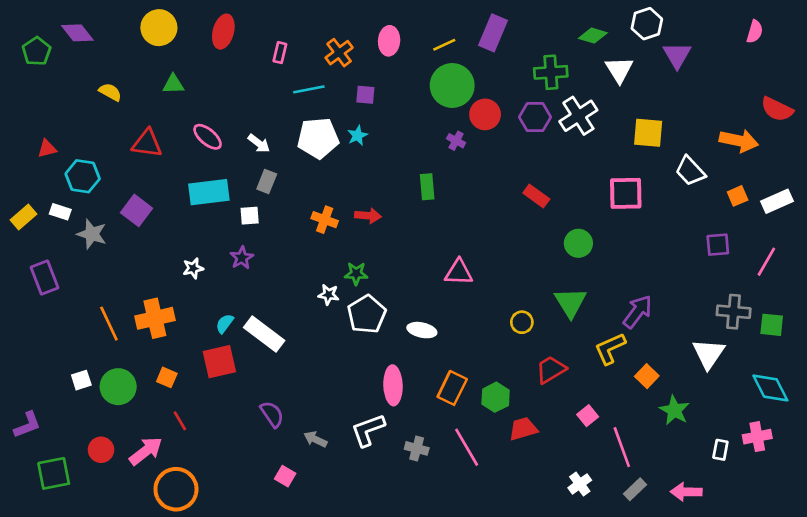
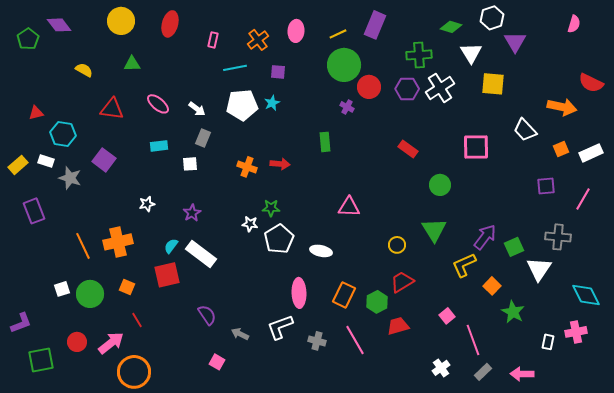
yellow square: (648, 133) -> (493, 84), moved
cyan rectangle: (209, 192) -> (159, 146), size x0.6
purple star: (242, 258) -> (192, 213), moved
green square: (772, 325) -> (514, 247), moved, turned -30
red trapezoid: (551, 370) -> (402, 282), moved

